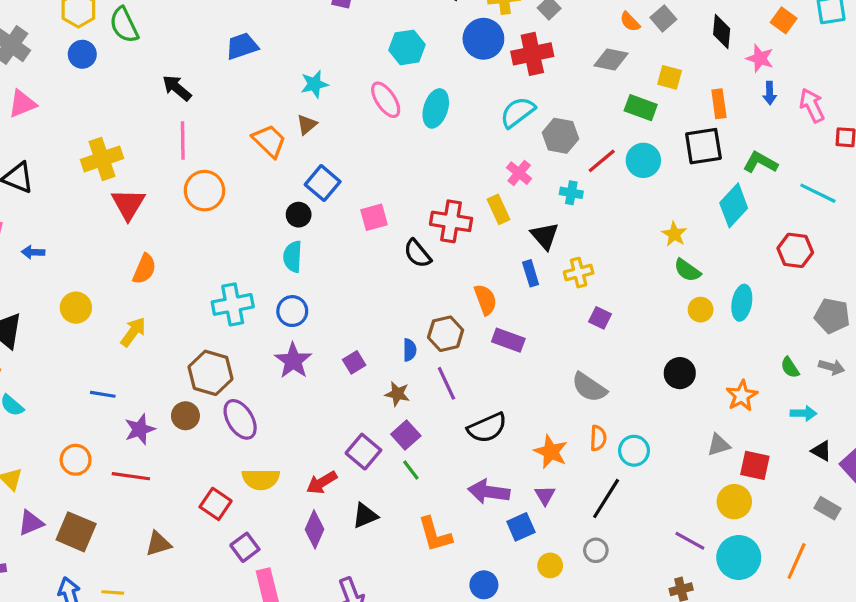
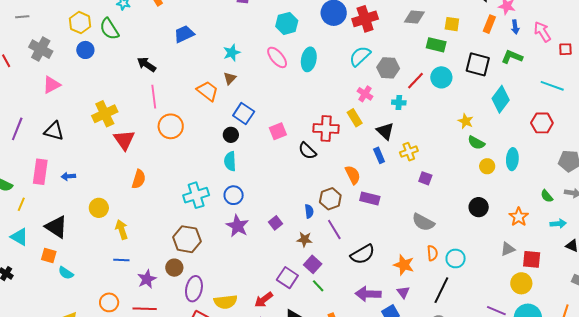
orange rectangle: (719, 104) -> (489, 24), moved, turned 36
black square: (703, 146) -> (478, 64), turned 30
green L-shape: (760, 162) -> (512, 57), moved
yellow arrow: (133, 332) -> (122, 230), moved, turned -48
purple ellipse: (240, 419) -> (194, 289), moved, turned 50

